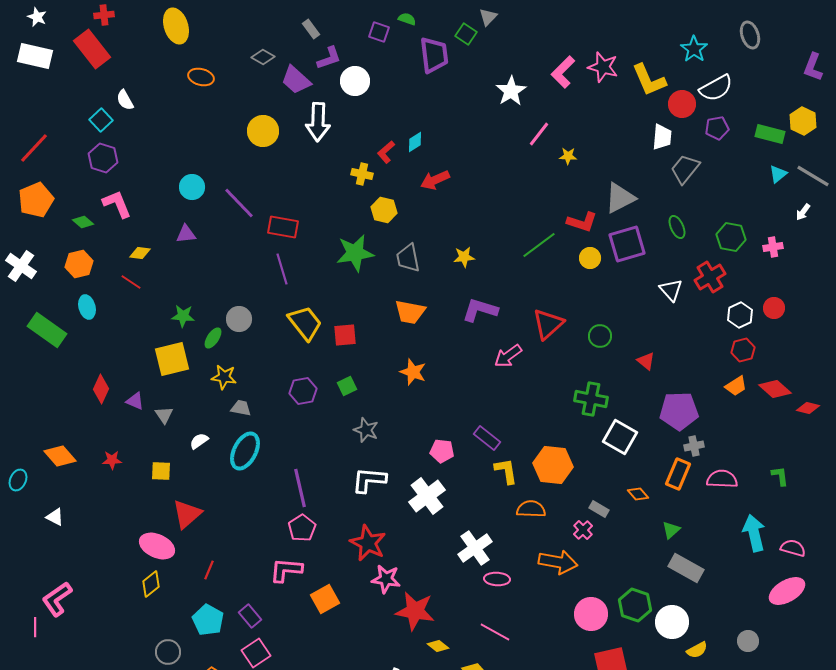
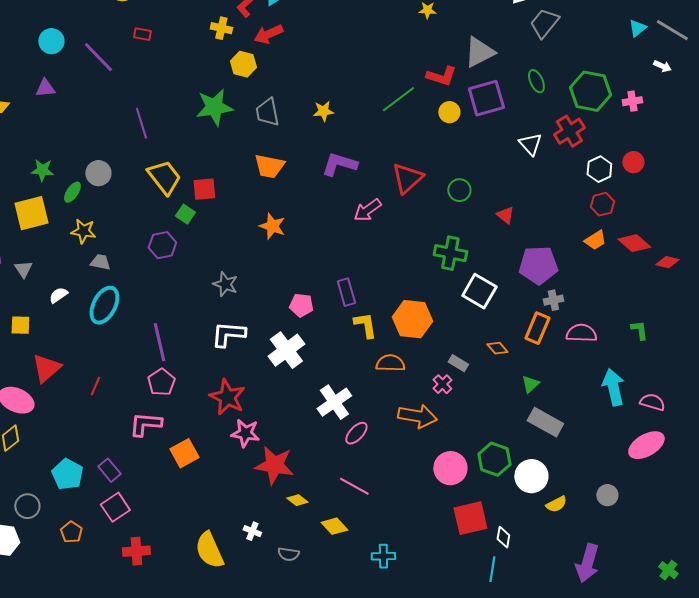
red arrow: (435, 180) -> (268, 34), moved
white arrow: (803, 212) -> (662, 66), turned -102
red rectangle: (283, 227) -> (142, 34), moved, size x0.6
green hexagon: (731, 237) -> (590, 91), size x1.4
green square: (347, 386) -> (185, 214), moved, turned -30
purple rectangle: (487, 438) -> (346, 292), turned 36
red line: (209, 570) -> (95, 386), moved
pink ellipse: (497, 579) -> (356, 433), turned -50

